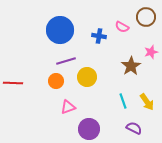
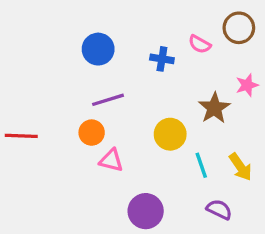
blue circle: (60, 30) -> (98, 49), size x0.7
yellow circle: (87, 77) -> (170, 134), moved
pink triangle: (68, 107) -> (111, 160), moved, turned 35

